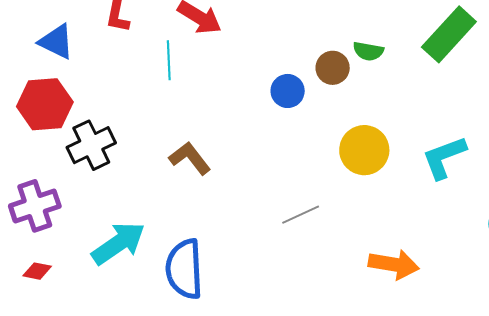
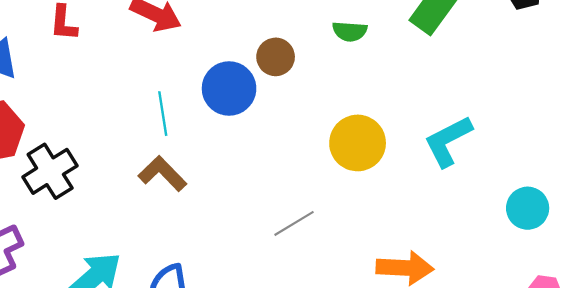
cyan line: (169, 60) -> (163, 114), moved
brown circle: (333, 68) -> (276, 57), moved
blue circle: (288, 91) -> (229, 88), moved, size x1.4

